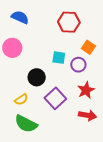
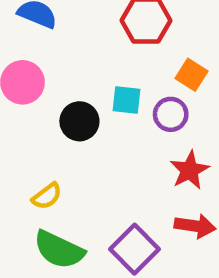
black circle: (37, 77) -> (79, 121), moved
purple square: (55, 98) -> (135, 249), moved

